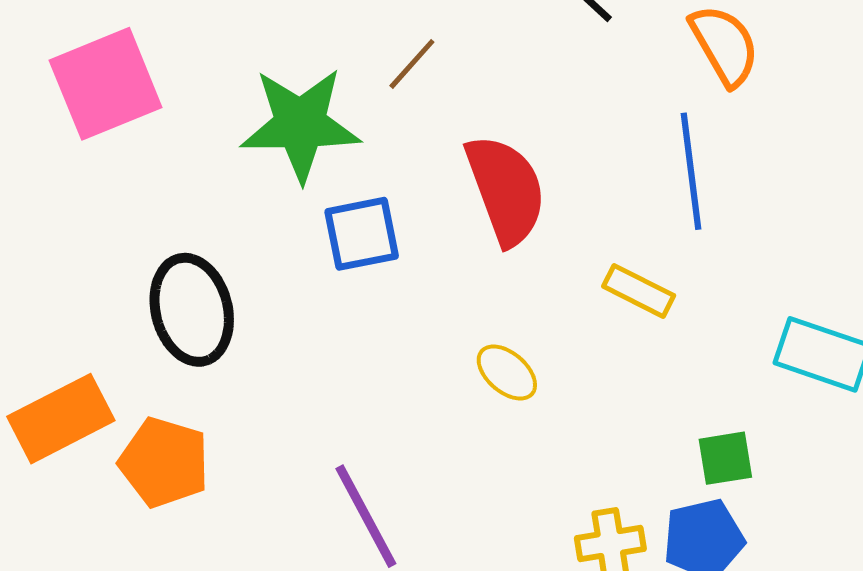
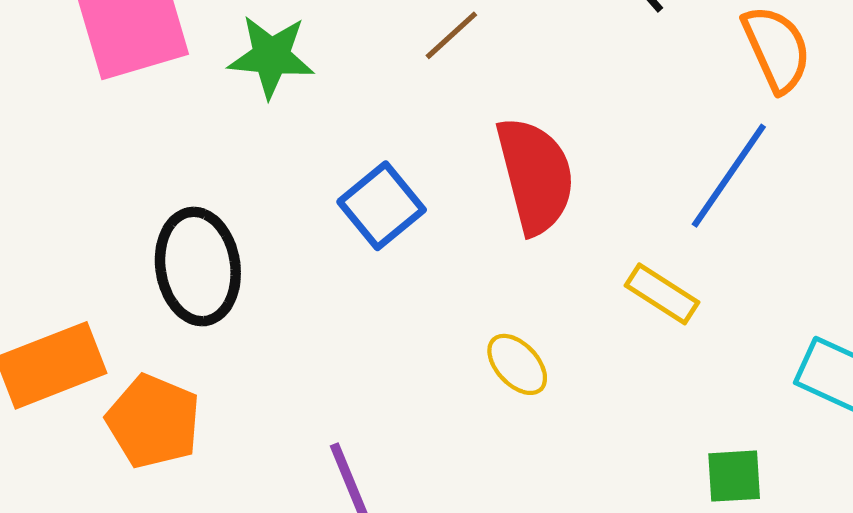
green star: (300, 124) -> (271, 56), moved, size x0.7
blue line: (691, 171) -> (729, 176), turned 36
blue square: (362, 234) -> (382, 206), turned -34

